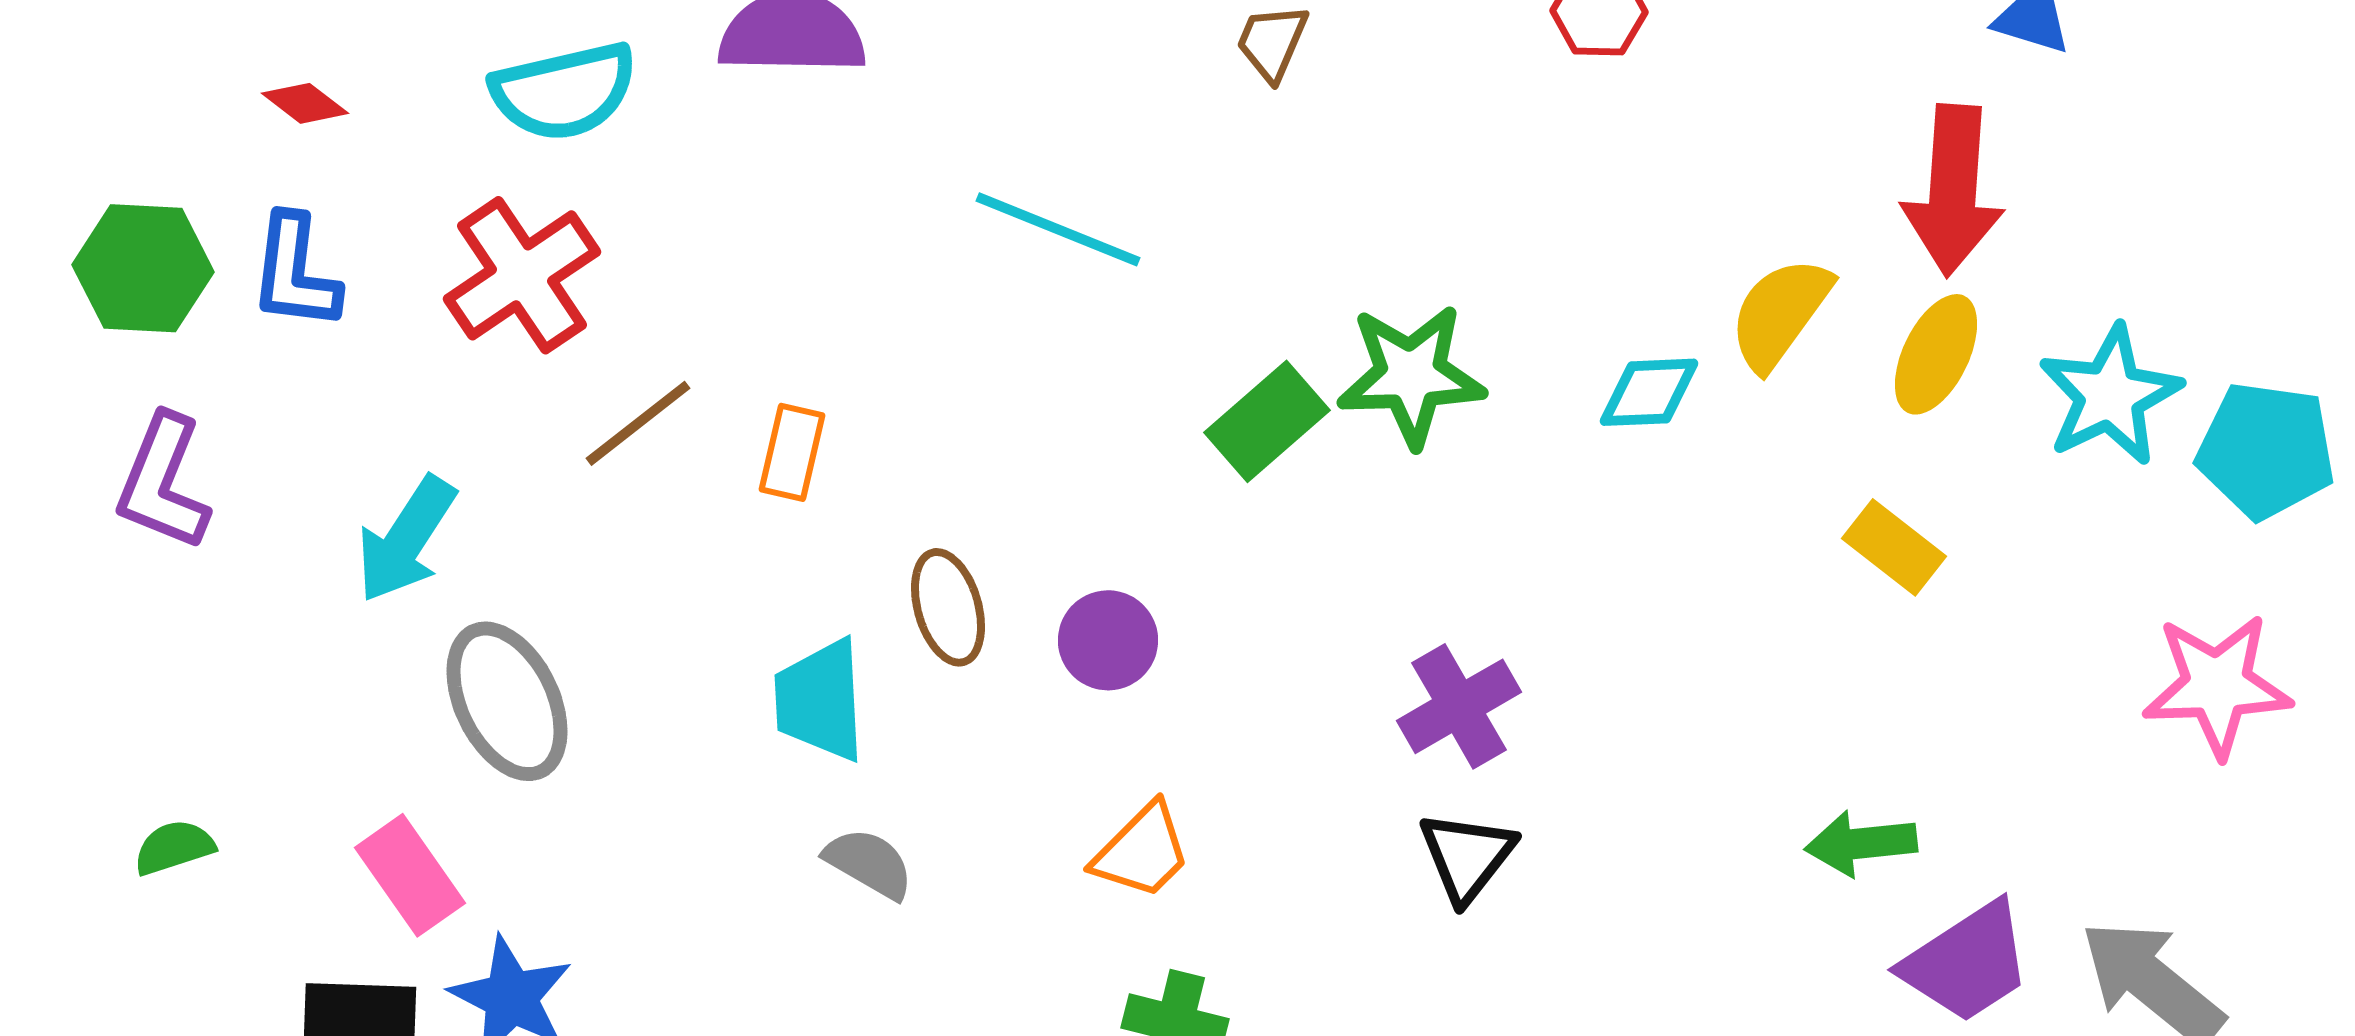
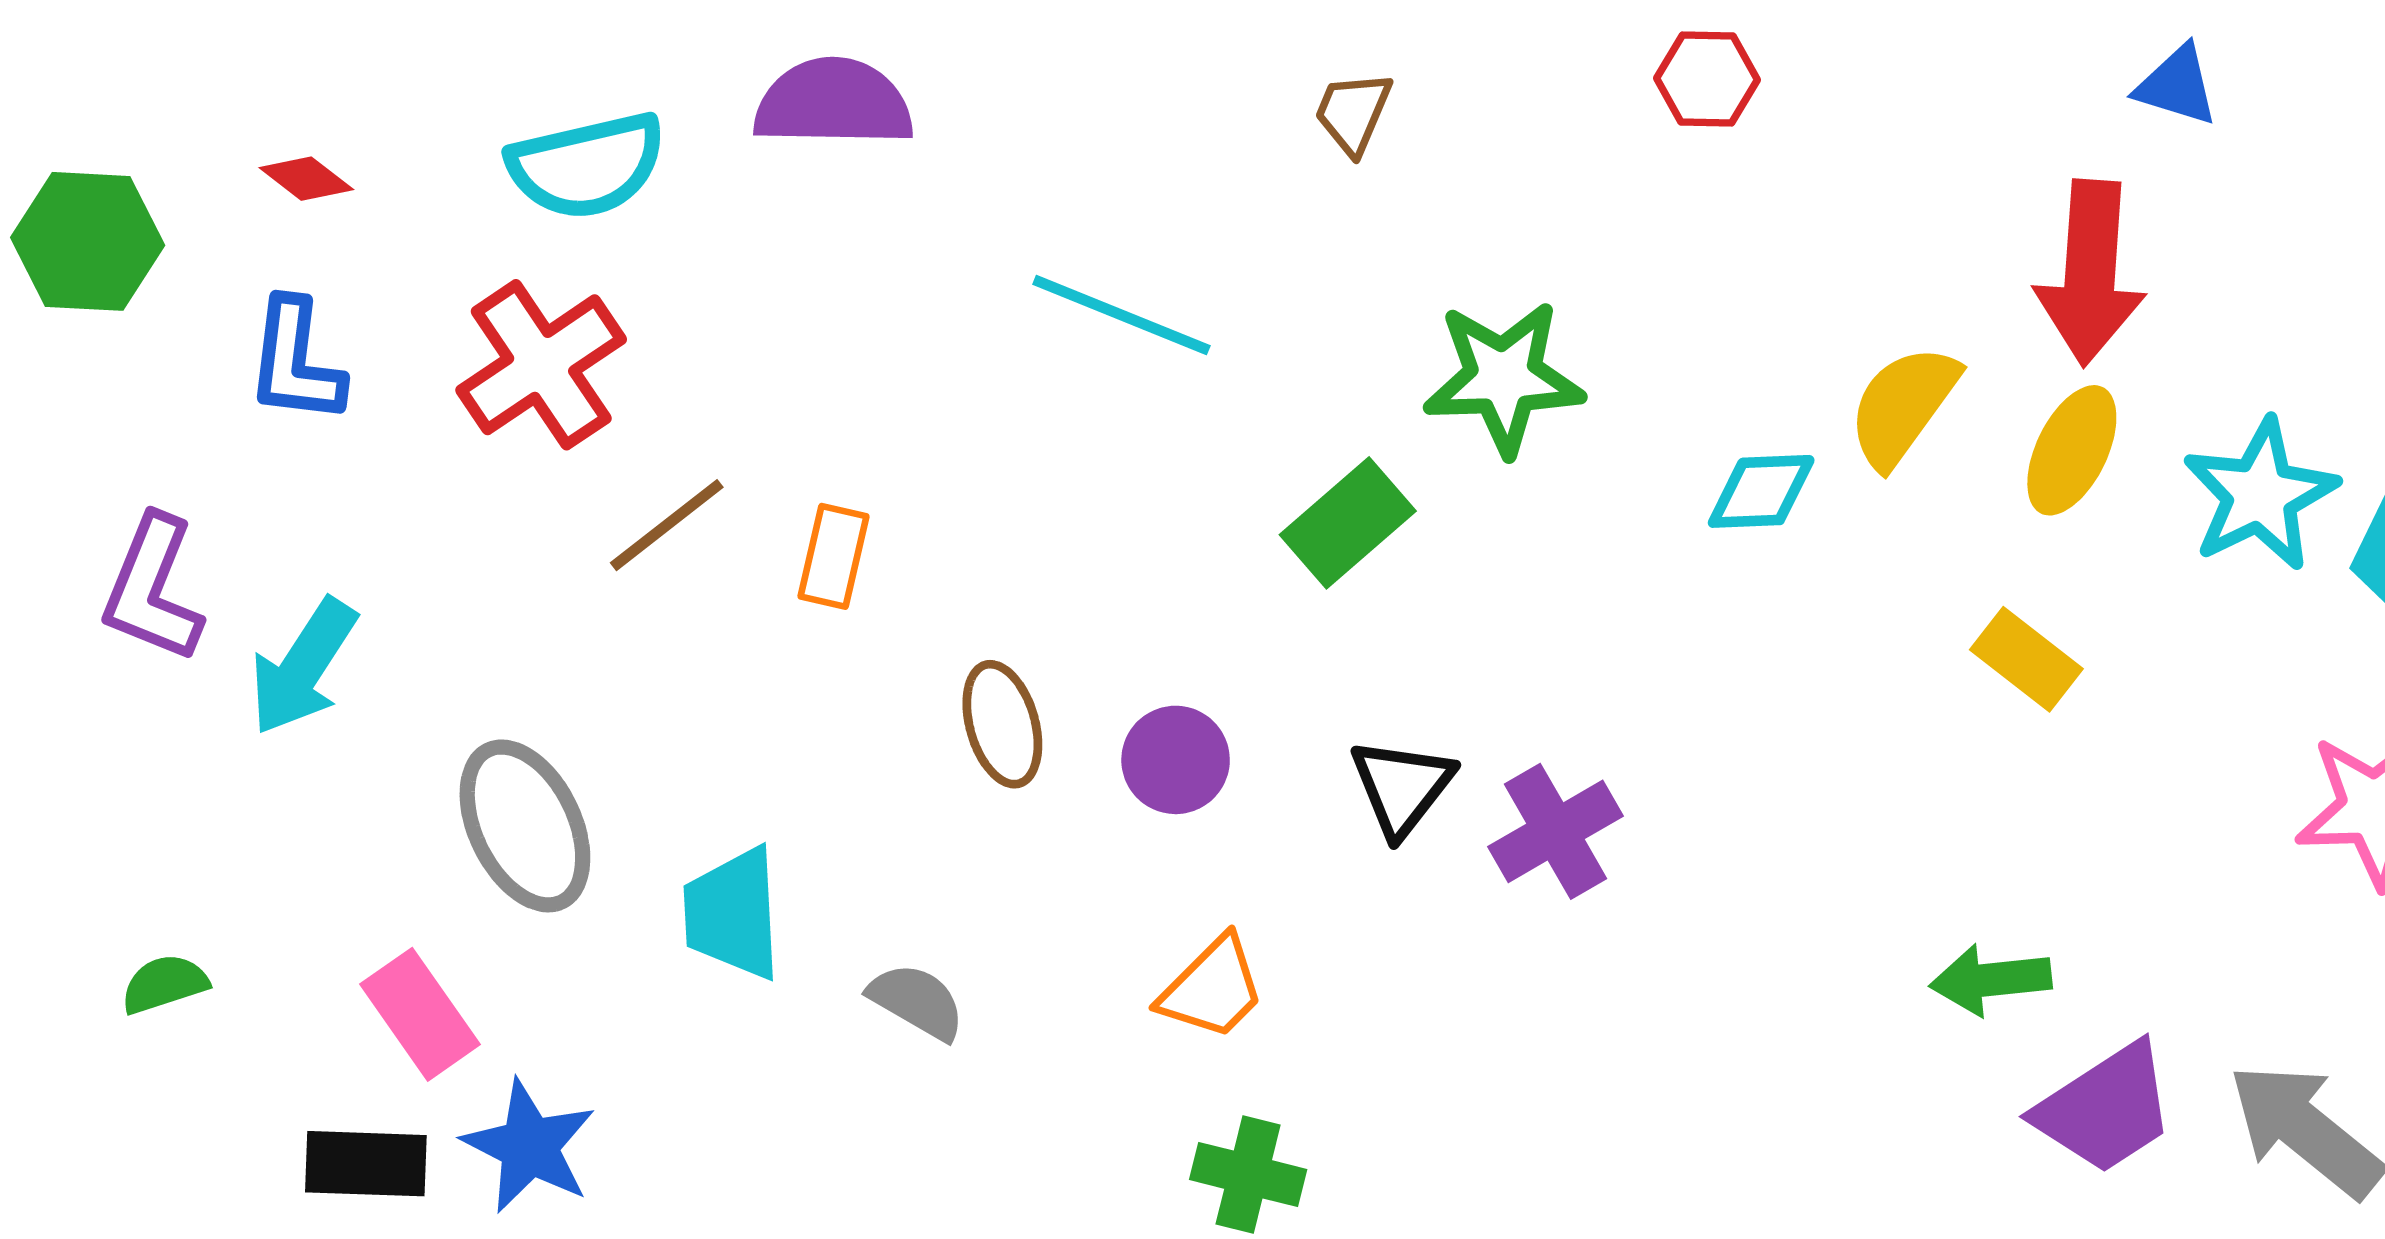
green hexagon: (143, 268) -> (88, 241), moved
green star: (1411, 375) -> (1504, 378), moved
cyan arrow: (406, 539) -> (303, 667), moved
cyan trapezoid: (820, 700) -> (733, 914), moved
black triangle: (1467, 856) -> (1402, 787), moved

